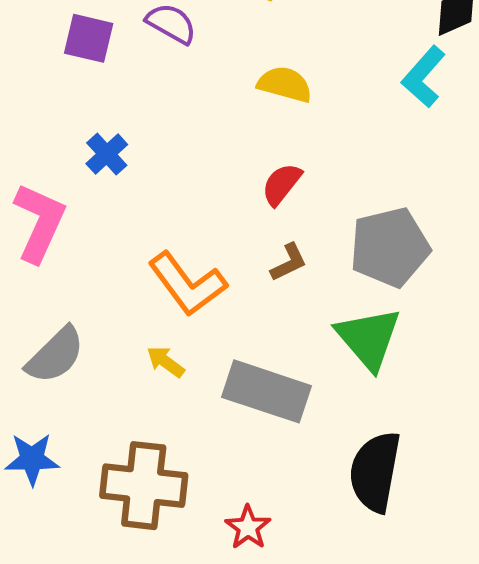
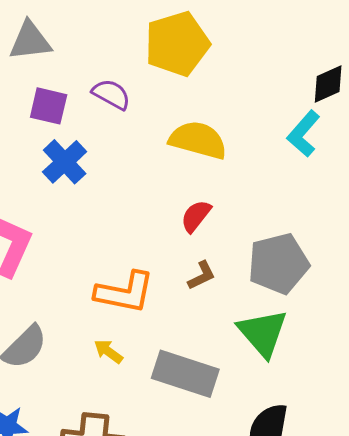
yellow semicircle: (285, 84) -> (198, 140), size x1.4
blue cross: (107, 154) -> (65, 162), moved, size x1.4
orange L-shape: (187, 284) -> (125, 292), turned -42

